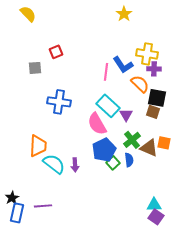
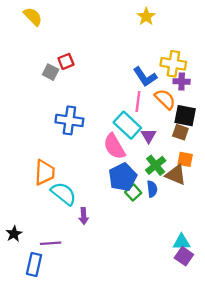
gray square: (35, 68) -> (51, 72), moved, turned 32
pink line: (106, 72) -> (138, 102), moved
orange square: (164, 143) -> (185, 159), moved
purple arrow: (75, 165) -> (84, 216), moved
blue rectangle: (17, 213) -> (34, 264), moved

